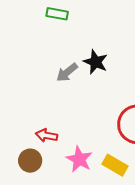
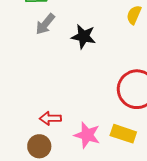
gray arrow: (67, 72) -> (45, 24), moved

